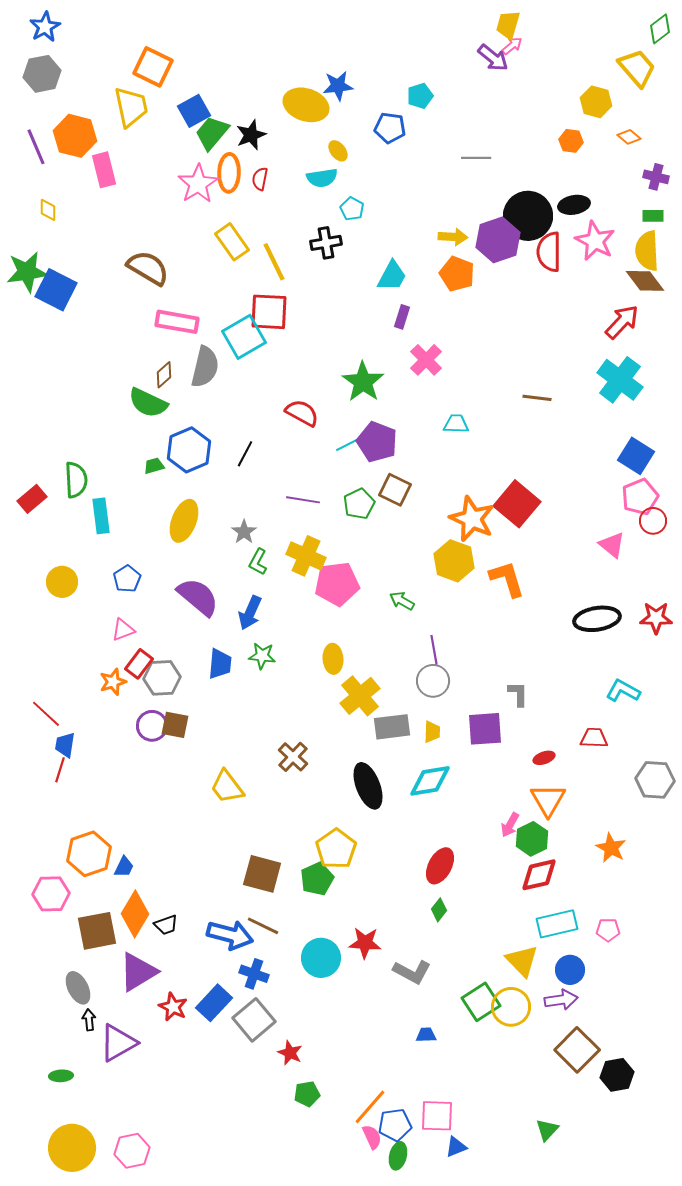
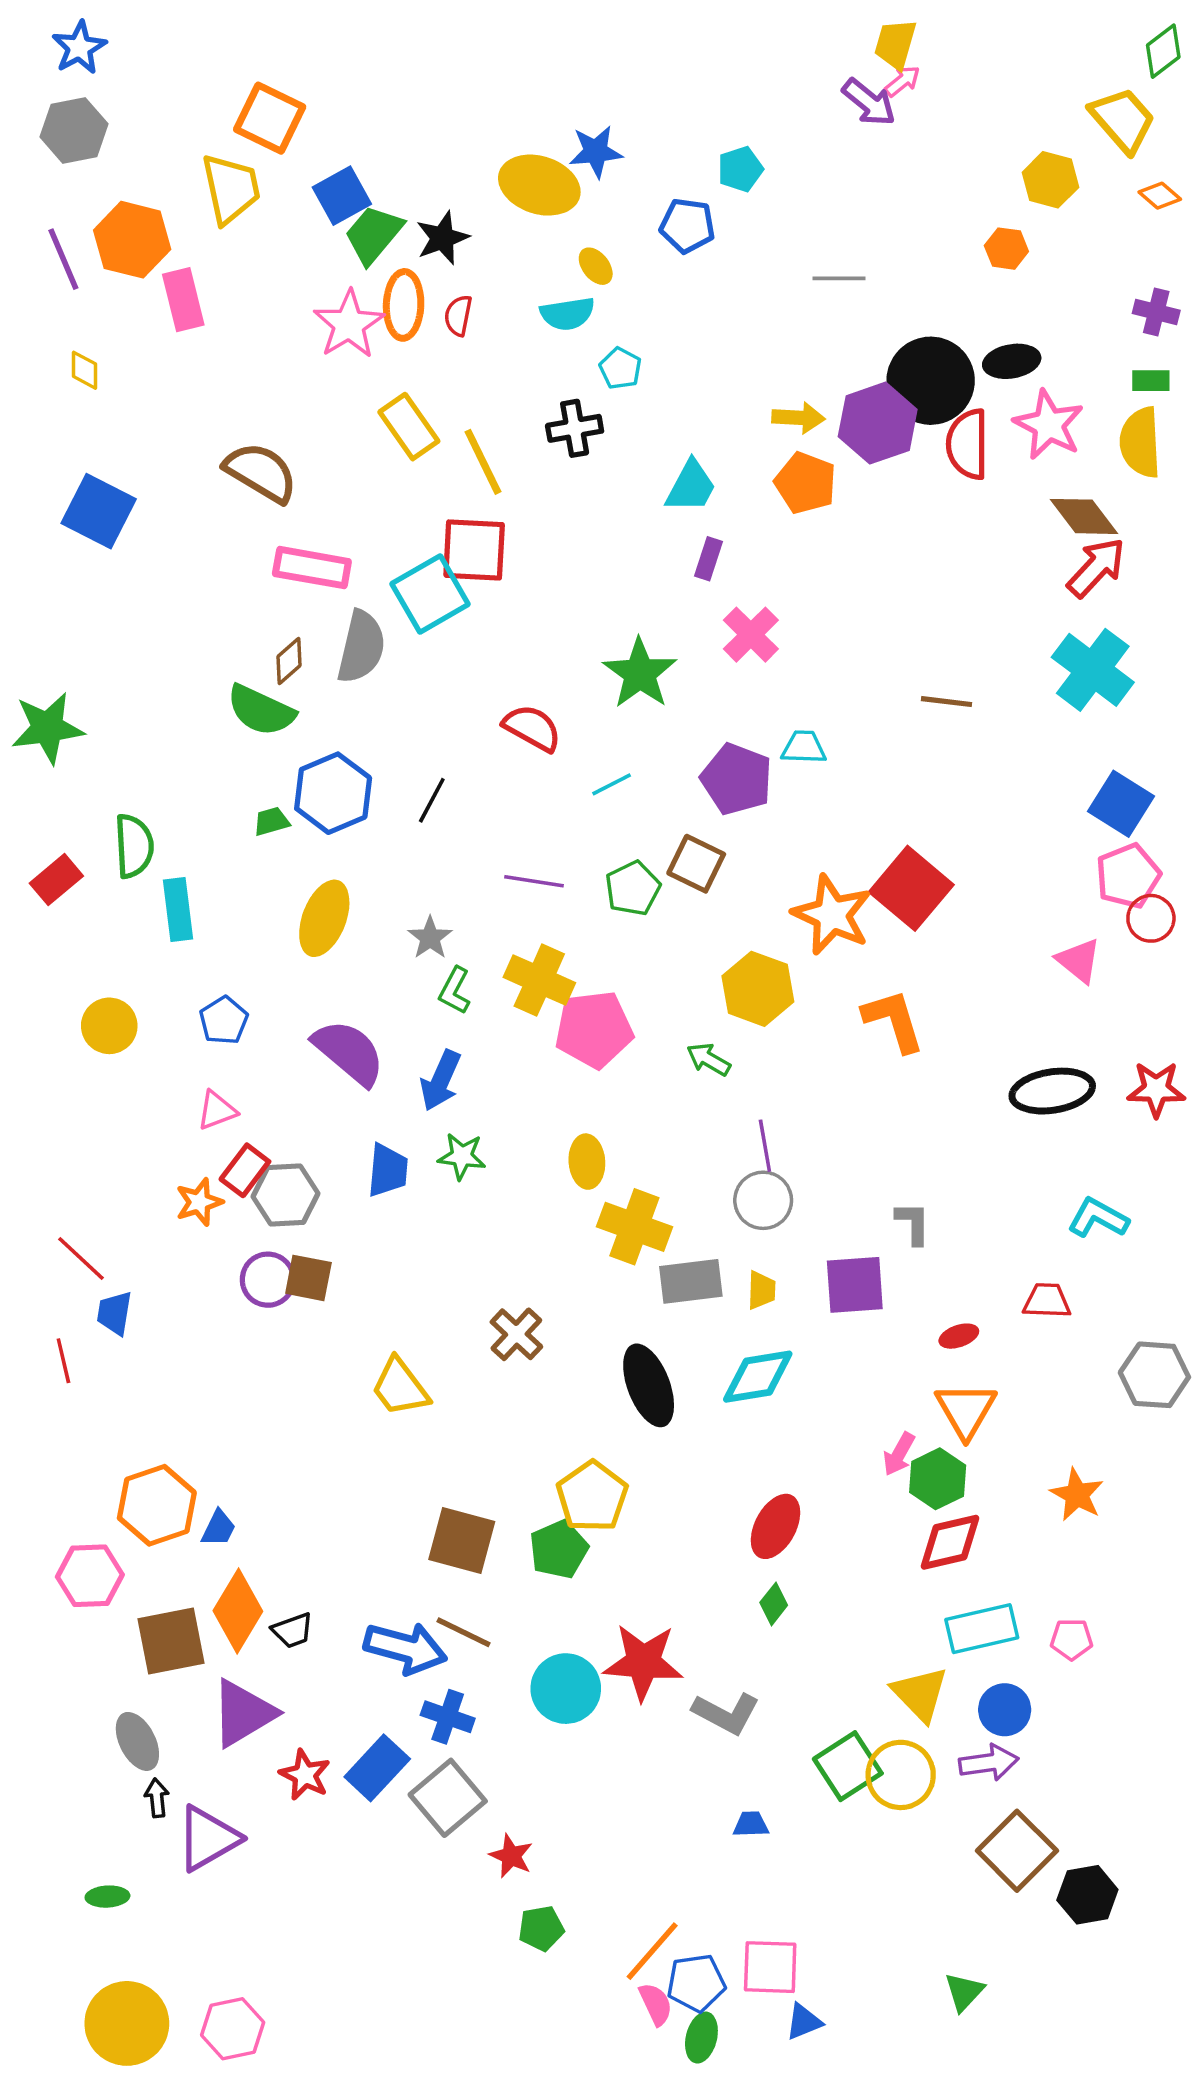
orange diamond: (629, 137) -> (1160, 196), moved
green star: (27, 272) -> (48, 728), moved
brown diamond: (645, 281) -> (1084, 516), moved
purple pentagon: (377, 442) -> (737, 779), moved
yellow hexagon: (454, 561) -> (758, 989), moved
yellow cross: (360, 696) -> (634, 1227), turned -30
red line: (60, 770) -> (63, 1361), moved, turned -30
red star: (365, 943) -> (643, 1662), size x1.4

